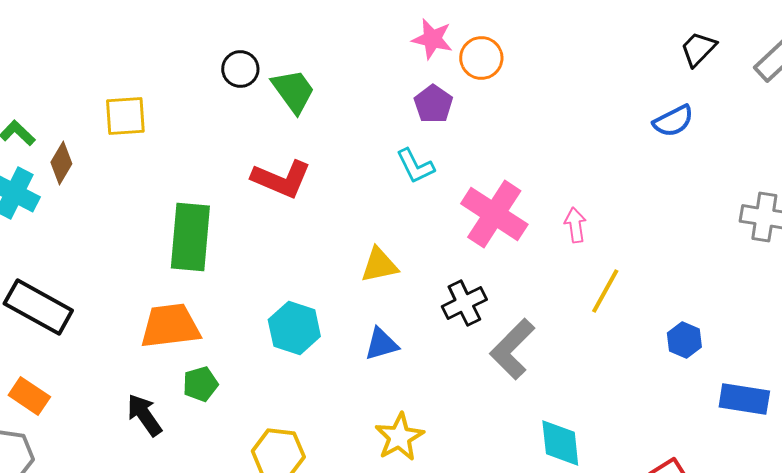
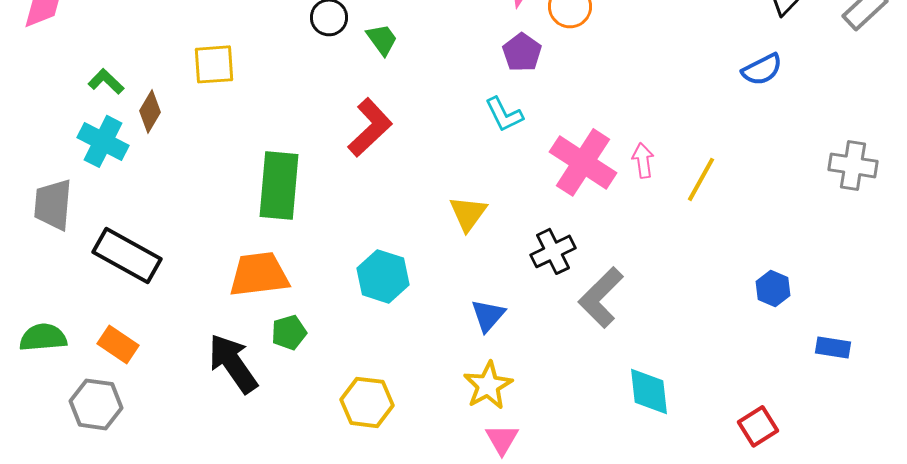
green trapezoid: (293, 91) -> (382, 39), size x0.7
red L-shape: (281, 179) -> (370, 127), turned -66
pink arrow: (575, 225) -> (643, 160), moved
yellow triangle: (379, 265) -> (468, 213), turned -42
yellow line: (605, 291) -> (701, 179), moved
blue triangle: (381, 344) -> (488, 315), moved, turned -33
blue rectangle: (744, 399) -> (833, 347), size x0.7
black arrow: (144, 415) -> (233, 363), size x1.4

